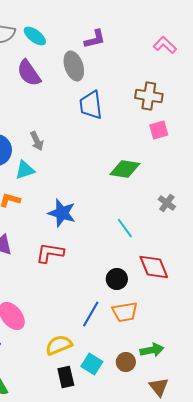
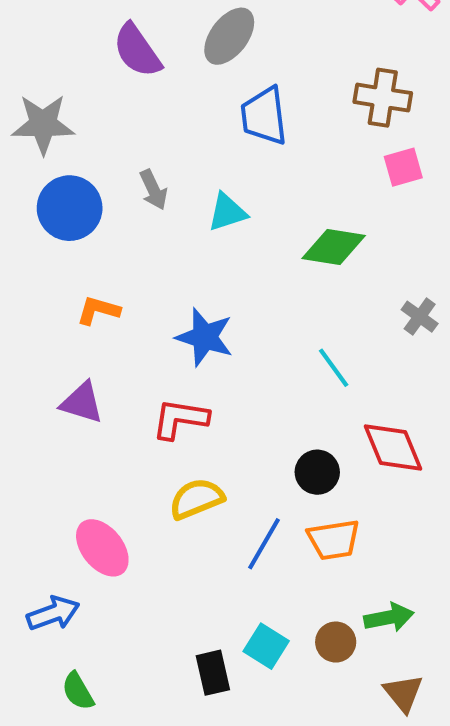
gray ellipse: (74, 66) -> (229, 36), turned 56
cyan triangle: (25, 170) -> (227, 212), moved
yellow semicircle: (59, 345) -> (196, 499), moved

